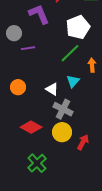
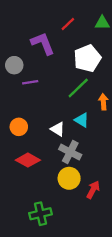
cyan triangle: (73, 81) -> (82, 120), turned -40
red diamond: (31, 127) -> (28, 160), moved
green cross: (37, 163) -> (41, 214), turned 30

